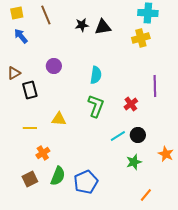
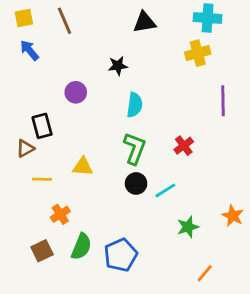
black star: (82, 25) -> (118, 66), moved
black triangle: (103, 27) -> (144, 22), moved
brown triangle: (14, 73) -> (25, 148), moved
purple line: (155, 86) -> (223, 101), moved
black circle: (138, 135) -> (136, 183), moved

